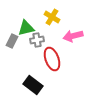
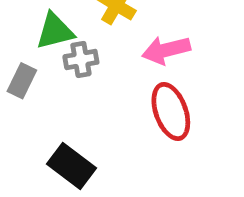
gray rectangle: (12, 41) -> (22, 81), moved
red ellipse: (52, 59) -> (171, 112), moved

